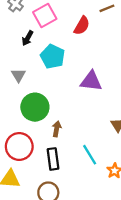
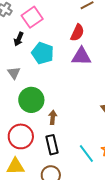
red semicircle: (82, 26) -> (77, 33), moved
purple triangle: (91, 81) -> (81, 56), moved
cyan line: (90, 155) -> (86, 153), moved

